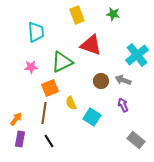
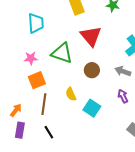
red triangle: (91, 45) -> (91, 36), turned 30
green triangle: (62, 62) -> (62, 53), turned 45
brown circle: (101, 81) -> (92, 70), moved
orange square: (50, 88) -> (37, 80), moved

